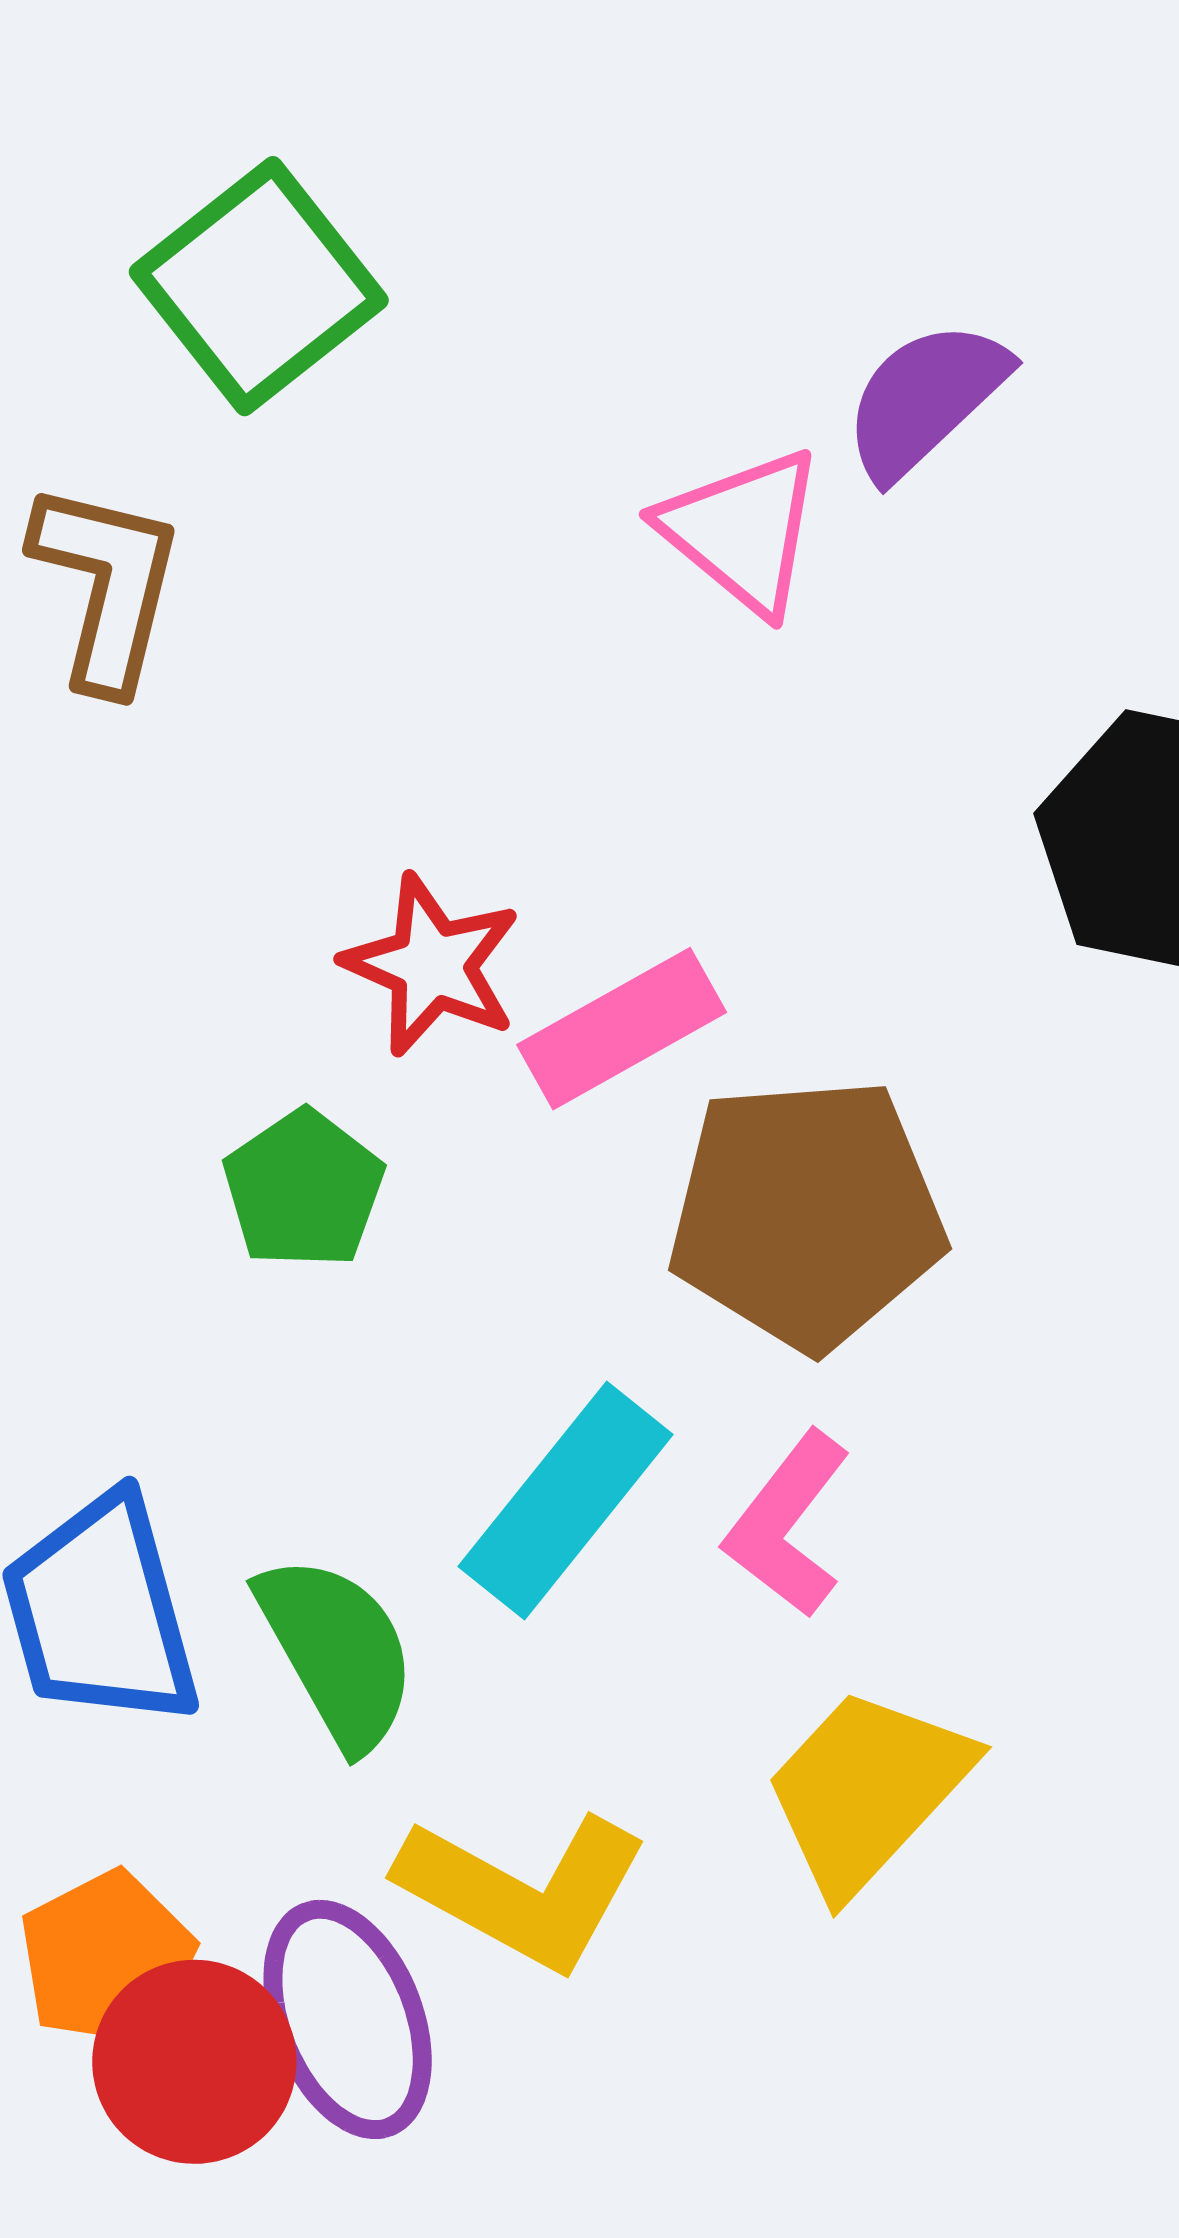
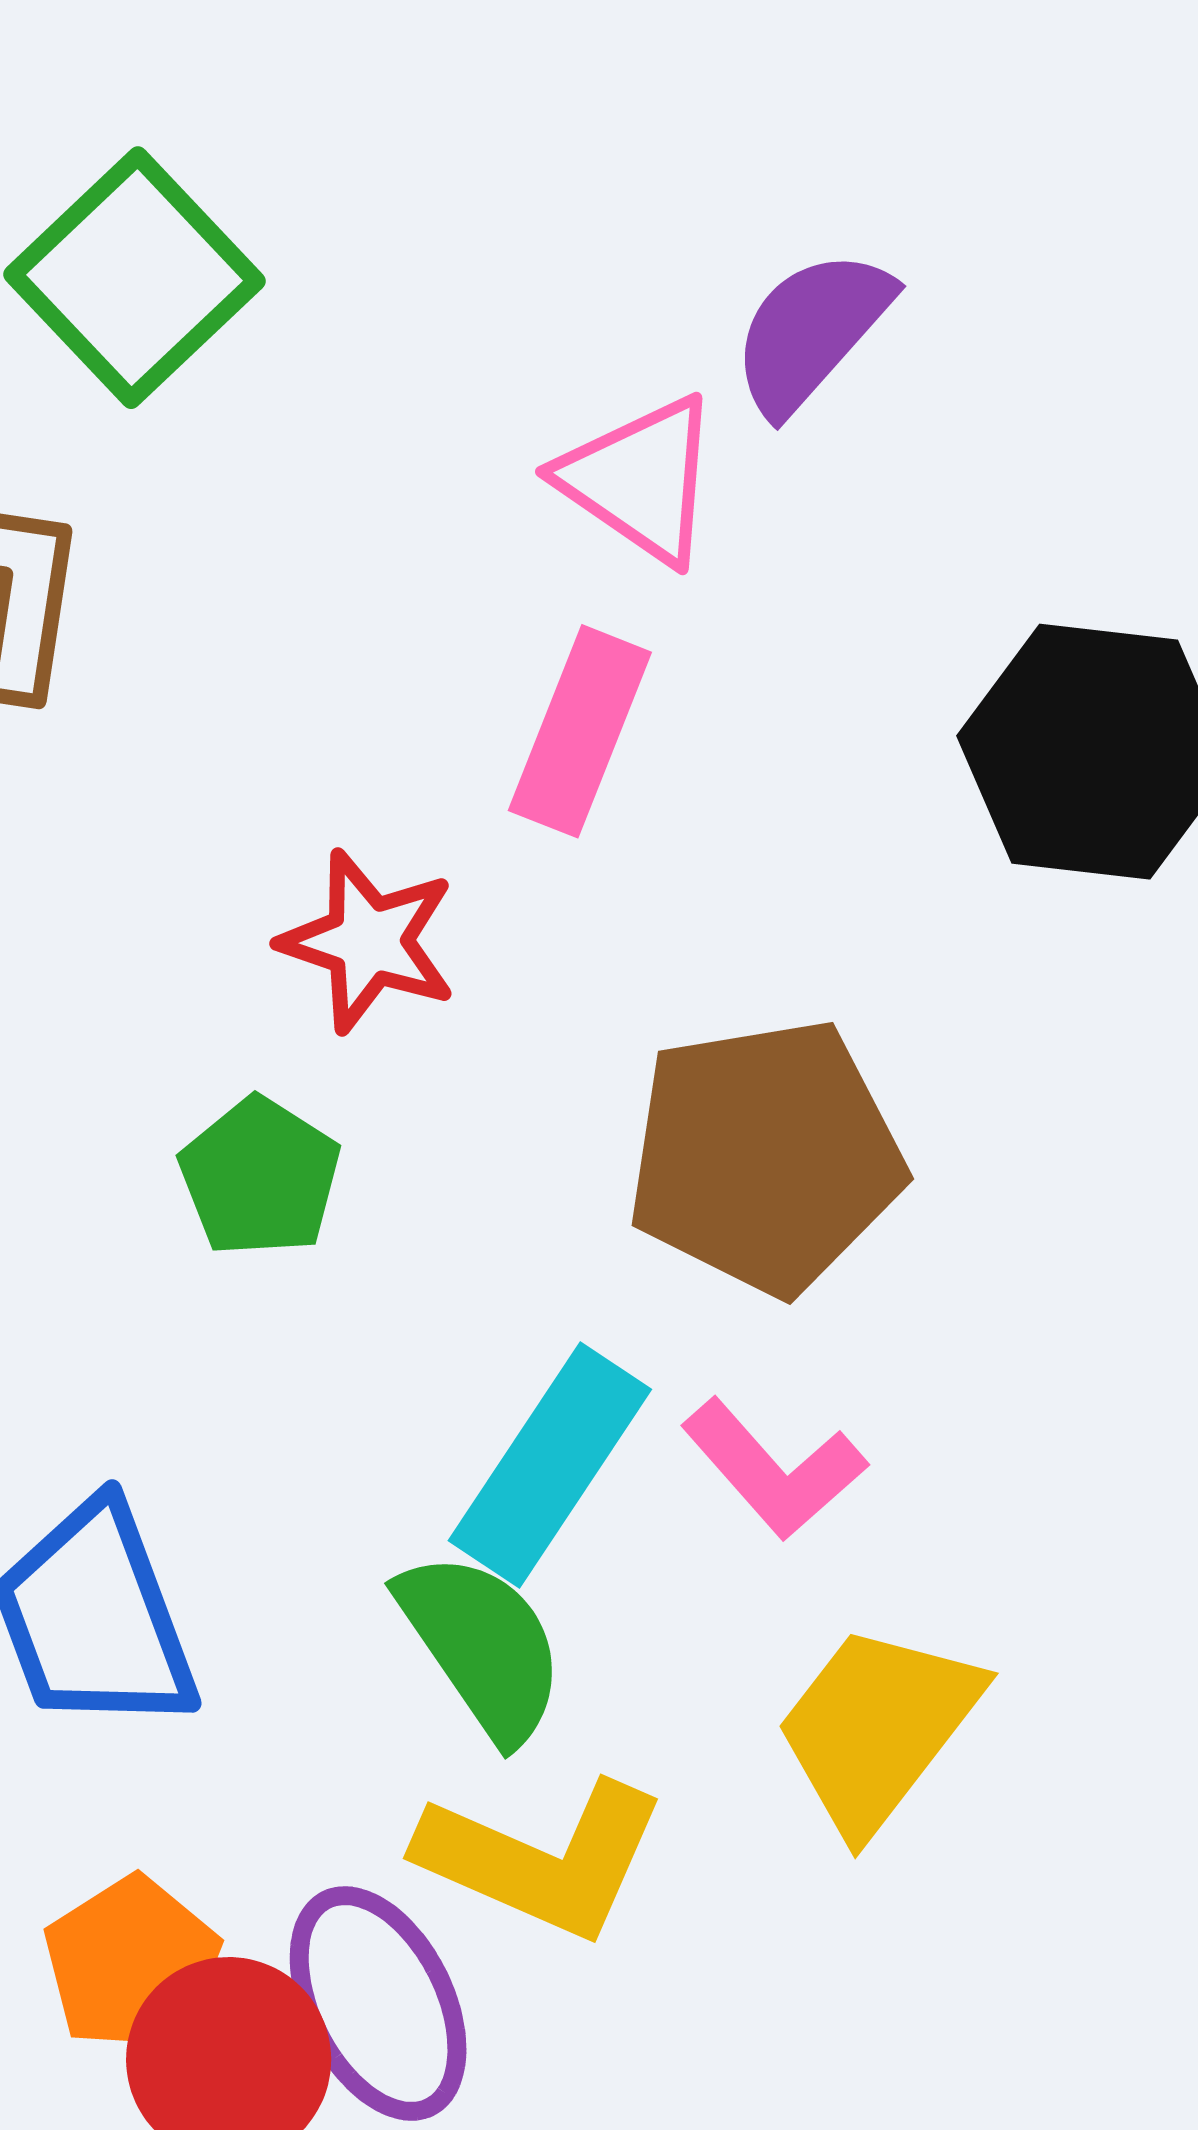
pink rectangle: (622, 1029) -> (580, 731), moved, turned -34
pink L-shape: (787, 1524) -> (774, 1469), turned -74
green semicircle: (337, 1652) -> (482, 1646), moved

